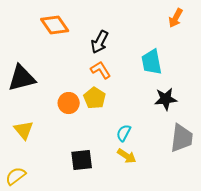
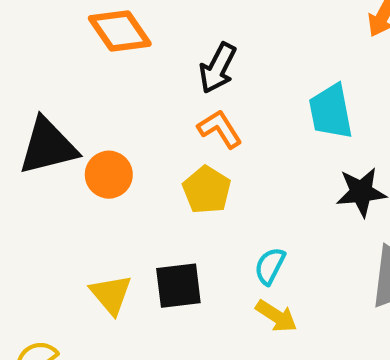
orange circle: (69, 103) -> (109, 175), moved
yellow triangle: (24, 130) -> (111, 294), moved
black square: (82, 160) -> (178, 286), moved

